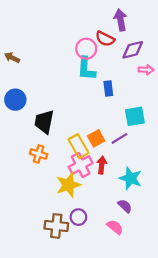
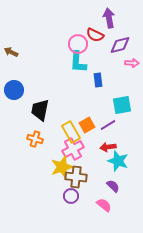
red arrow: (102, 165) -> (108, 147), moved, turned -105
brown cross: (56, 226) -> (76, 177), moved

